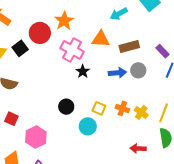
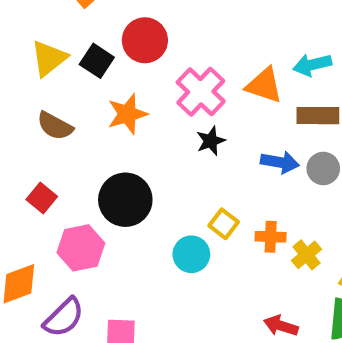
cyan arrow: (119, 14) -> (312, 65), moved
orange star: (64, 21) -> (127, 114), moved
black square: (20, 48) -> (97, 61), turned -35
black circle: (66, 107) -> (125, 200), moved, size x1.6
orange cross: (122, 108) -> (271, 237), turned -32

